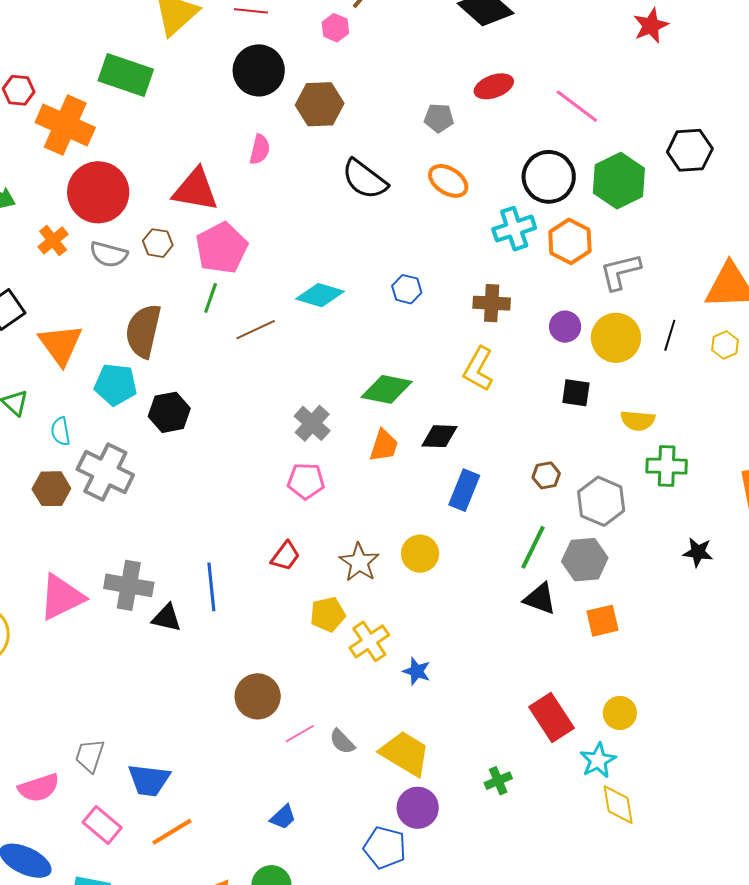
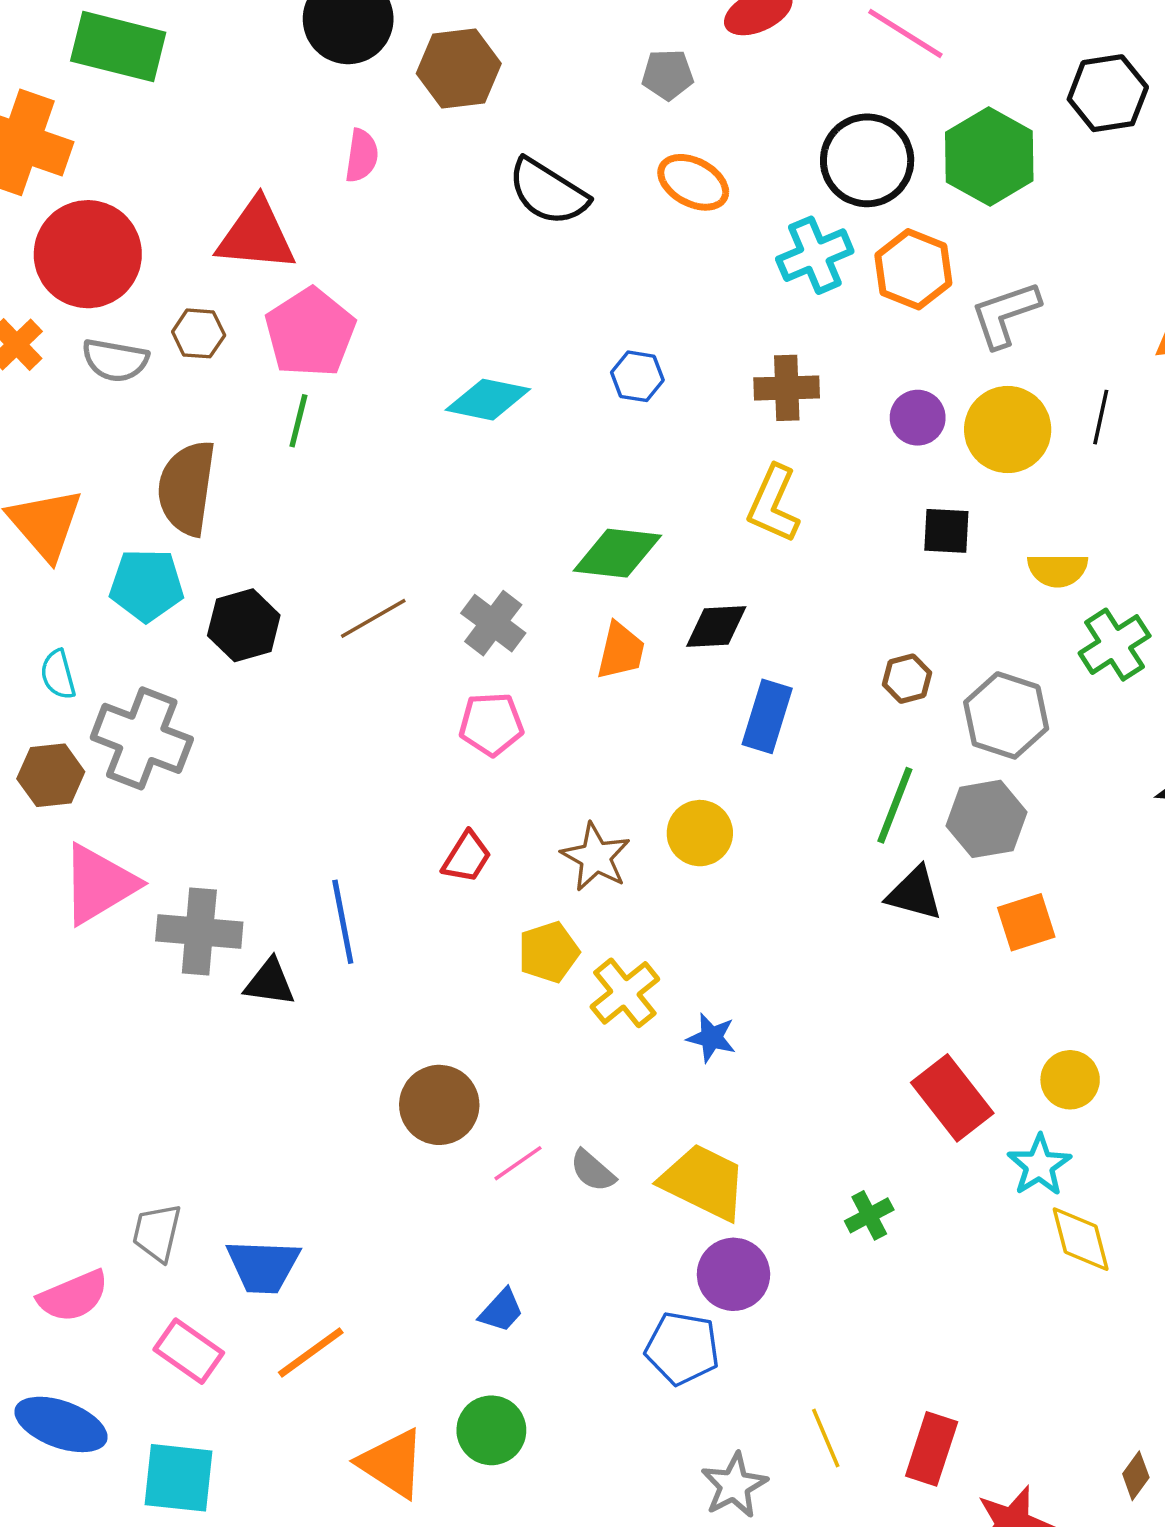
brown line: (256, 330) -> (373, 618), moved
green cross: (667, 466) -> (1115, 645), turned -30
pink triangle: (61, 597) -> (99, 884), moved

